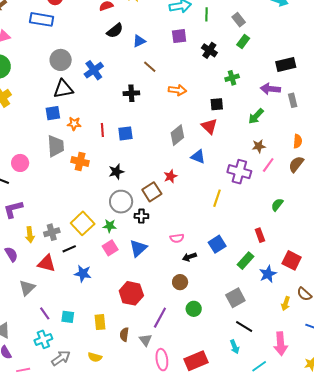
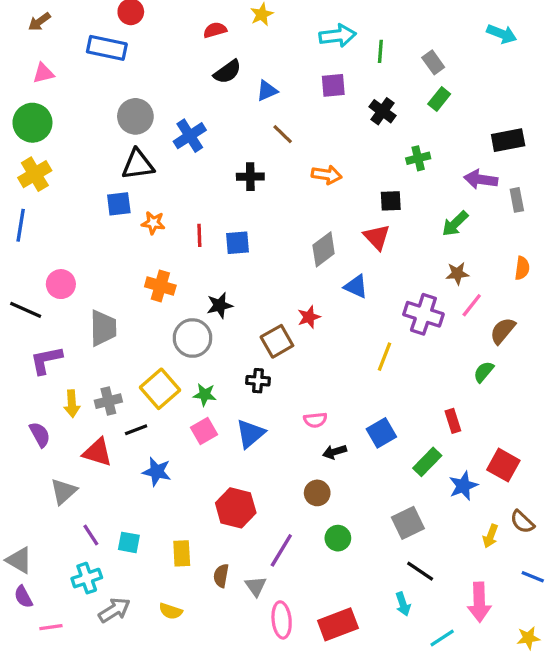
gray trapezoid: (56, 146) -> (103, 328), moved
brown semicircle: (296, 164) -> (503, 331), moved
gray circle: (121, 202) -> (192, 338), moved

